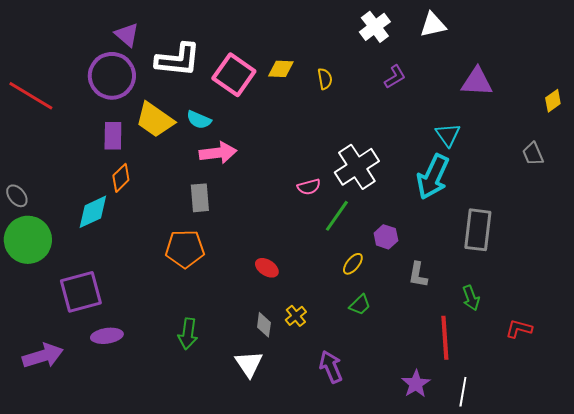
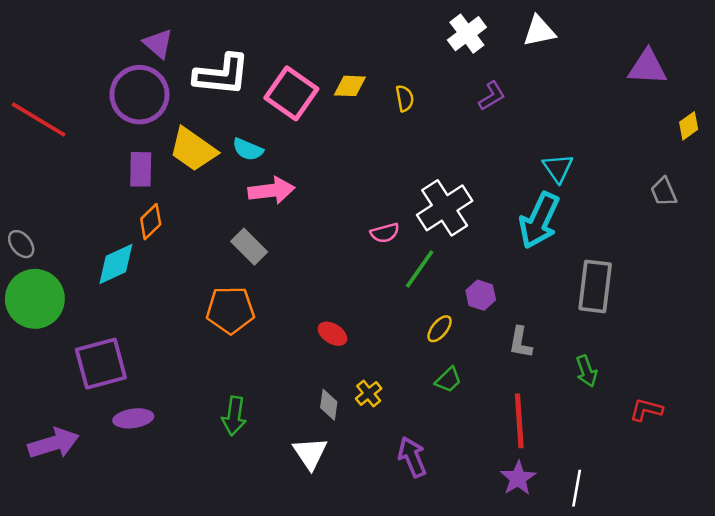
purple triangle: (477, 82) -> (648, 67), moved
gray rectangle: (200, 198) -> (249, 247), turned -40
red line: (445, 338) -> (519, 421), moved

